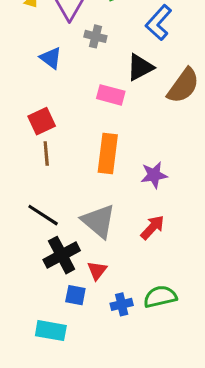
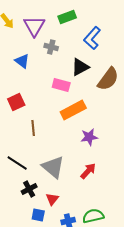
brown line: (46, 153) -> (33, 128), moved
orange rectangle: (108, 153) -> (73, 110), moved, turned 55
black cross: (62, 255) -> (29, 189), size x0.7

